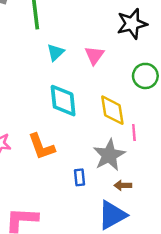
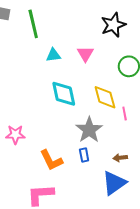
cyan triangle: (56, 52) -> (53, 55), turned 42
orange L-shape: (41, 147) -> (51, 160), moved
gray star: (109, 155) -> (89, 130), moved

